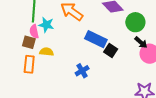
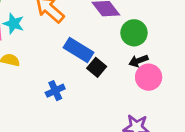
black arrow: (141, 42) -> (138, 61), turned 112

